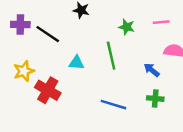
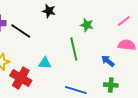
pink line: (161, 22) -> (124, 21), moved, turned -32
cyan triangle: (76, 63) -> (45, 63), moved

